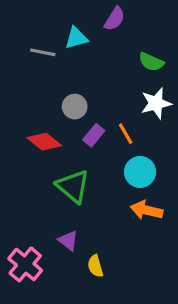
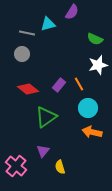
gray circle: (75, 107) -> (22, 54), moved
green triangle: (73, 186) -> (46, 117), turned 45
purple triangle: (68, 241) -> (43, 151), turned 32

